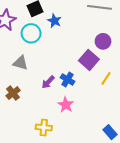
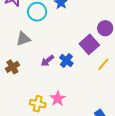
gray triangle: (20, 63) -> (23, 39), turned -42
pink star: (66, 105) -> (58, 99), moved

